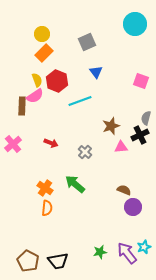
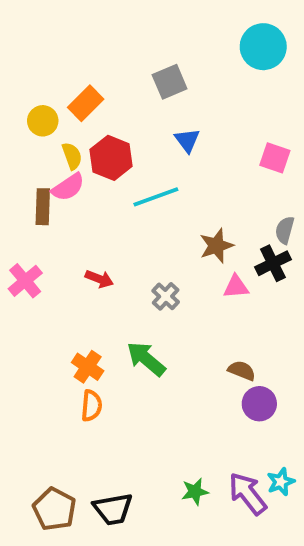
yellow circle: (42, 34) -> (43, 121), moved

